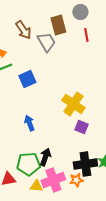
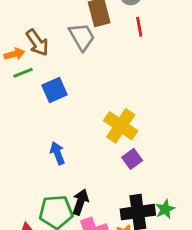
brown arrow: (23, 30) -> (37, 43), moved
purple square: (81, 127) -> (132, 159), turned 32

